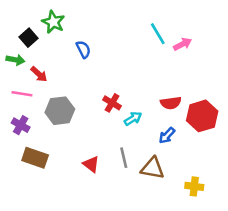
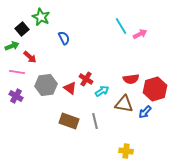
green arrow: (15, 60) -> (12, 46), turned -32
blue arrow: (167, 136) -> (145, 112), moved
brown rectangle: (35, 158) -> (69, 121), moved
red triangle: (91, 164) -> (70, 88), moved
brown triangle: (153, 168) -> (124, 104), moved
yellow cross: (194, 186) -> (126, 151), moved

